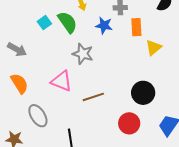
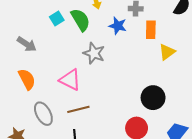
brown line: (93, 97) -> (78, 109), moved

